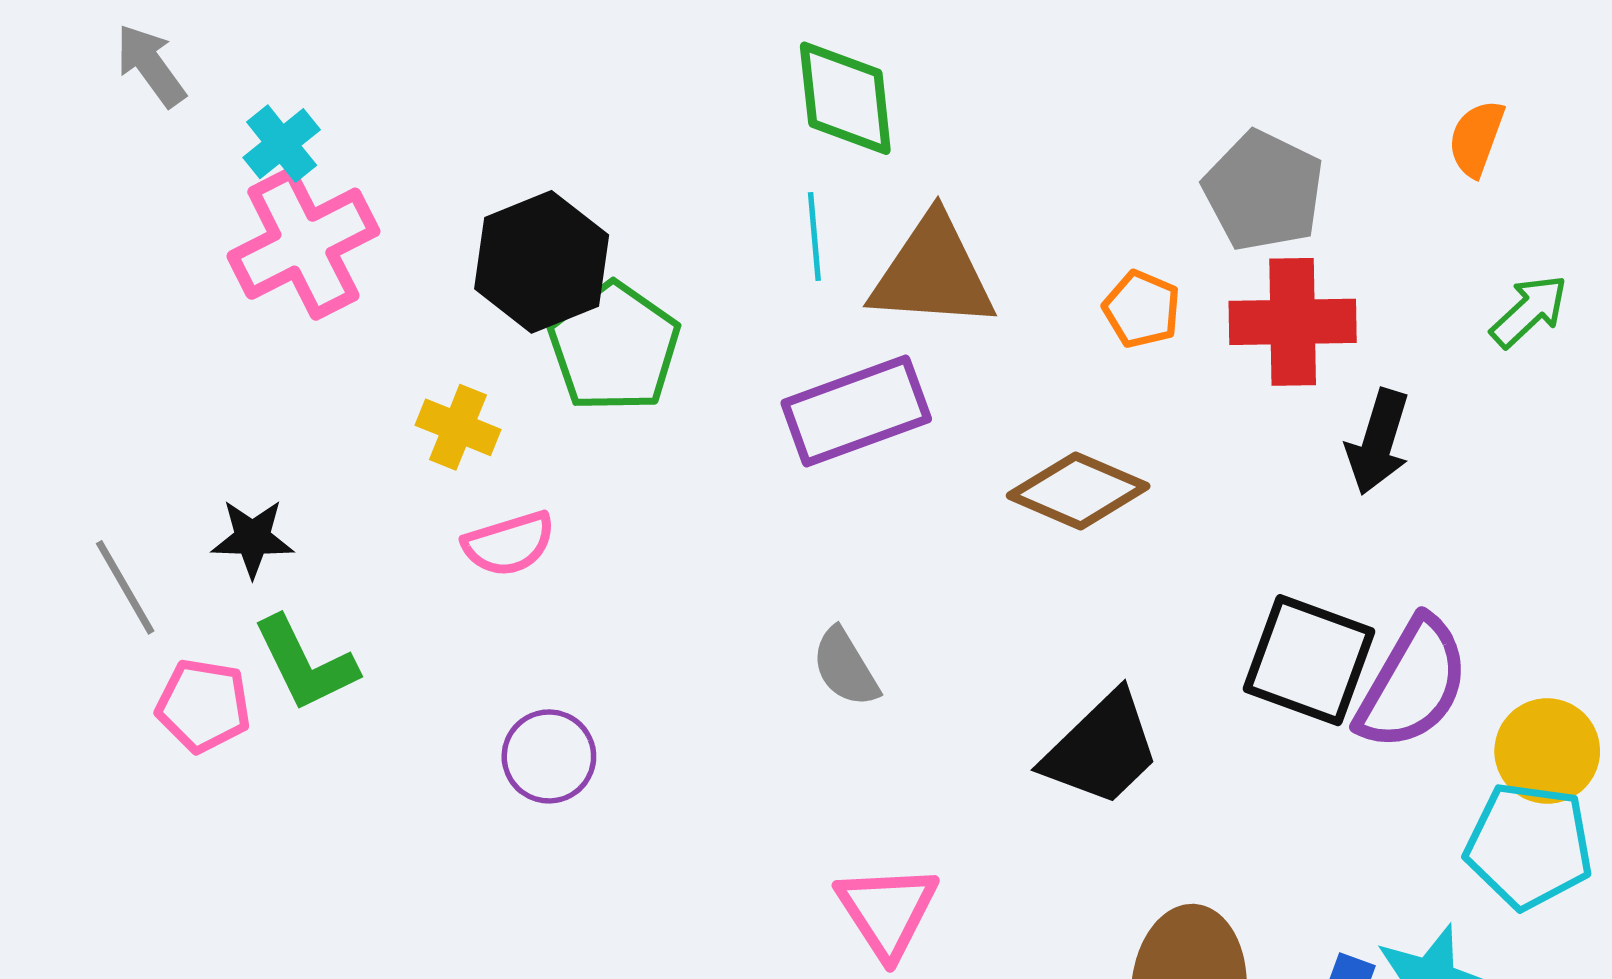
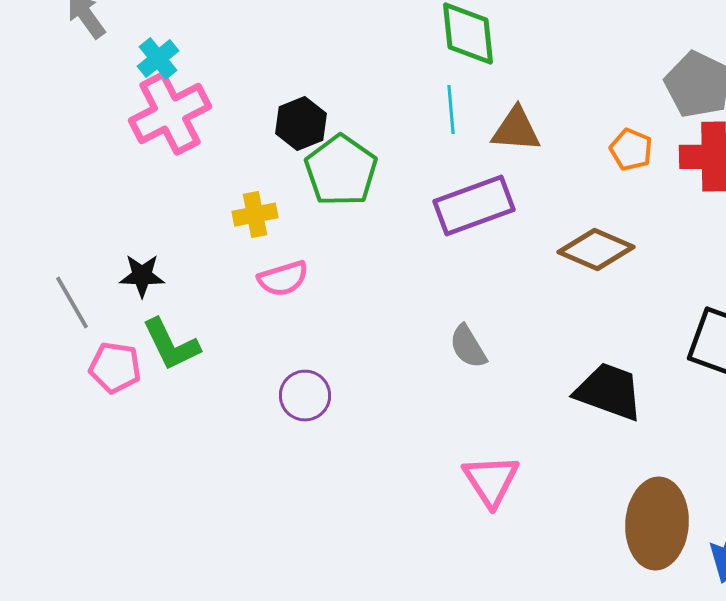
black hexagon: (542, 262) -> (301, 124), size x0.7
brown triangle: (933, 273) -> (516, 130), size x0.7
yellow cross: (458, 427) -> (255, 215), turned -33
black trapezoid: (1102, 749) -> (609, 392), turned -116

